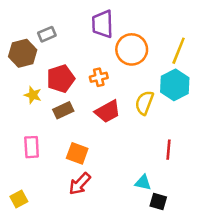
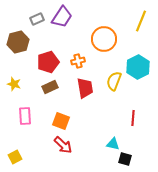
purple trapezoid: (103, 24) -> (62, 17), moved, turned -145
gray rectangle: (47, 34) -> (37, 19), moved
yellow line: (179, 51) -> (141, 21), moved
yellow star: (33, 95) -> (14, 84), moved
red trapezoid: (108, 112) -> (85, 88), turned -70
red arrow: (80, 184) -> (63, 145), turned -90

